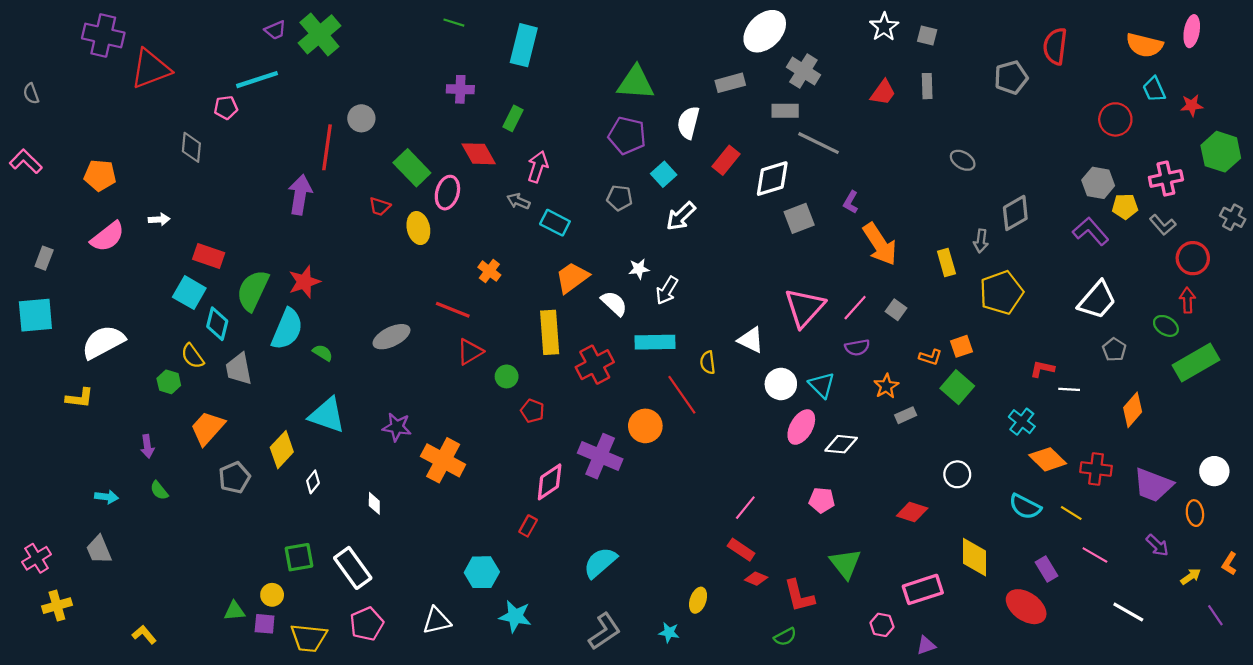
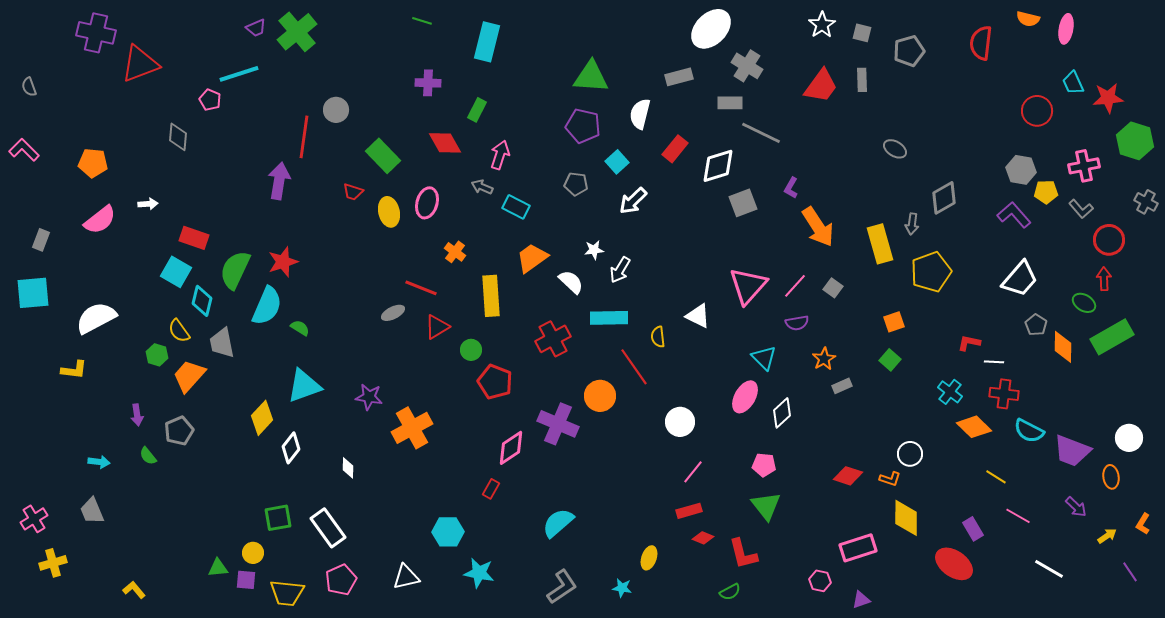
pink ellipse: (1192, 31) -> (1066, 29), moved
orange semicircle: (1144, 45) -> (1028, 19), moved, size x0.7
gray pentagon: (1011, 77) -> (909, 51), moved
red trapezoid: (883, 93) -> (821, 86), size x1.4
red star: (1192, 105) -> (1108, 98), size x1.4
pink pentagon: (226, 108) -> (210, 100), turned 30
pink ellipse: (447, 193) -> (427, 203), moved
yellow rectangle: (946, 262) -> (880, 244), size x1.5
yellow rectangle: (550, 332) -> (491, 296), moved
gray ellipse: (391, 337) -> (393, 313), moved, size x0.7
orange L-shape: (930, 357) -> (890, 479), moved
white circle: (781, 384) -> (680, 422), moved
green square: (957, 387) -> (890, 360), size x0.7
orange diamond: (1133, 410) -> (1063, 347), moved, turned -40
red pentagon: (532, 411) -> (495, 382), size x1.6
cyan triangle: (327, 415) -> (304, 386), turned -39
orange trapezoid: (208, 428) -> (189, 376), moved
white diamond: (841, 444) -> (782, 413), turned -48
orange cross: (443, 460) -> (412, 428), turned 33
red cross: (1096, 469) -> (1004, 394), moved
white circle: (957, 474) -> (910, 454), moved
gray pentagon: (234, 478) -> (179, 431), moved
white diamond: (313, 482) -> (291, 448), size x1.4
cyan semicircle: (1025, 507) -> (1029, 431), moved
red rectangle: (741, 550) -> (689, 511), turned -50
green triangle: (845, 564) -> (766, 506), moved

